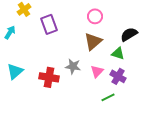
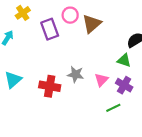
pink circle: (95, 16) -> (70, 15), moved
brown triangle: (93, 41) -> (92, 24), moved

